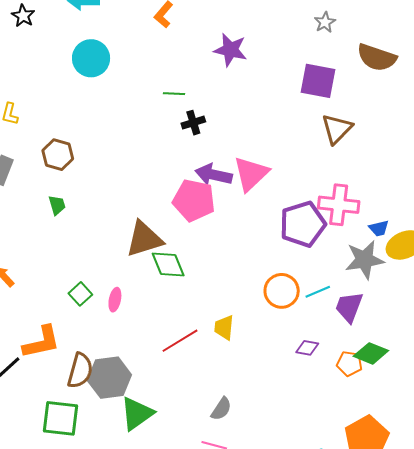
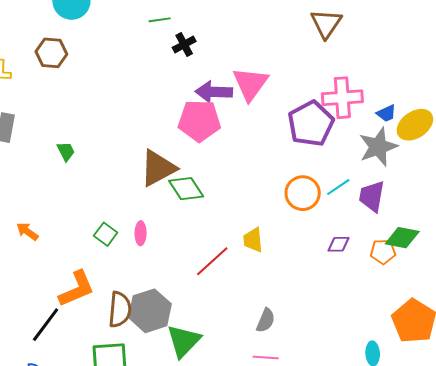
brown hexagon: (58, 155) -> (51, 53), moved

